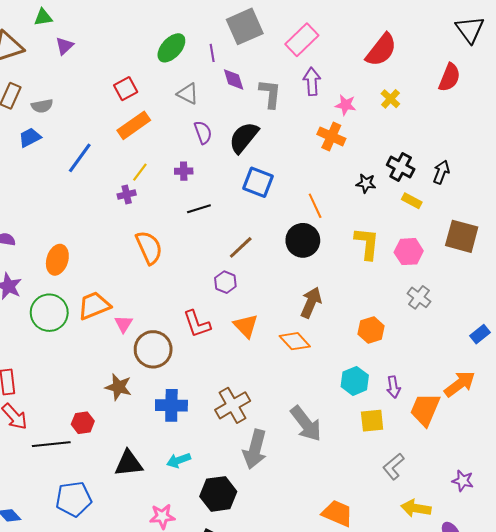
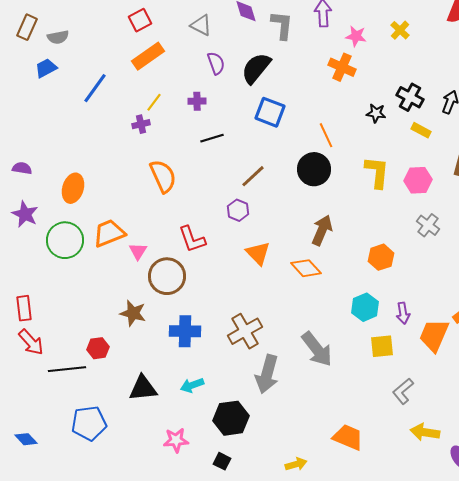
red L-shape: (197, 324) -> (192, 239), moved

